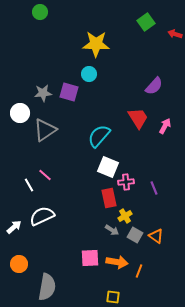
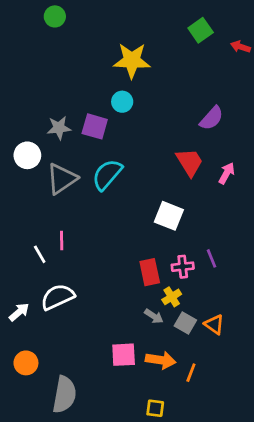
cyan semicircle: (99, 136) -> (107, 175), moved
white square: (108, 167) -> (169, 216), moved
pink line: (45, 175) -> (62, 241), turned 48
pink cross: (126, 182) -> (183, 267), moved

